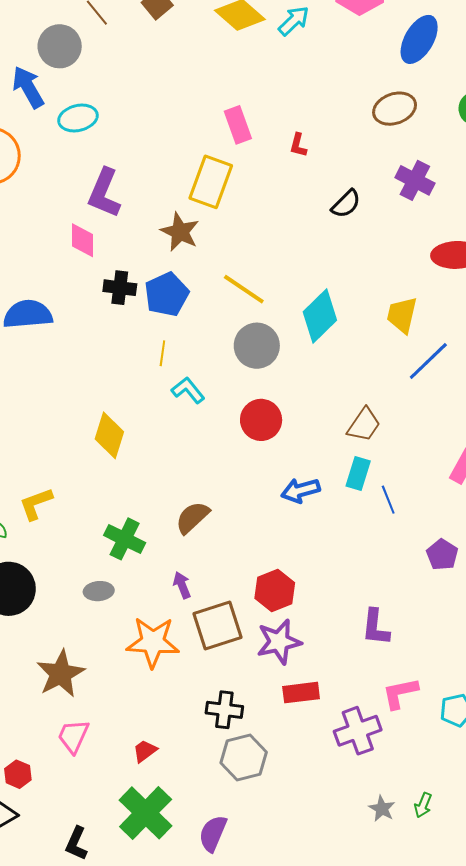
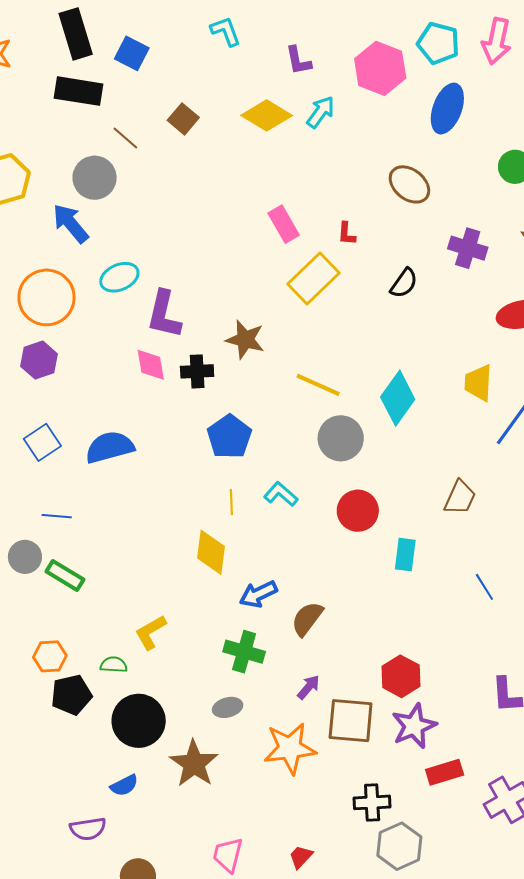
brown ellipse: (395, 109) -> (409, 184), moved, turned 69
cyan ellipse: (78, 118) -> (119, 277), moved
yellow rectangle: (211, 182) -> (313, 279), moved, turned 36
black cross: (120, 288) -> (197, 371), moved
blue pentagon: (167, 294) -> (229, 437), moved
yellow line: (162, 353) -> (231, 502), moved
cyan rectangle: (358, 474) -> (405, 555), moved
blue arrow: (300, 490) -> (258, 594), moved
blue line: (388, 500) -> (484, 587), moved
purple arrow: (182, 585) -> (309, 687), turned 72
brown square: (217, 625) -> (351, 721), turned 33
brown star: (61, 674) -> (194, 764), moved

